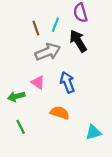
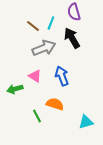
brown line: (36, 28) -> (33, 26), turned -32
green line: (21, 127) -> (37, 116), moved

